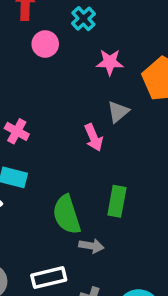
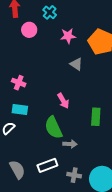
gray triangle: (118, 112) -> (76, 64), turned -40
pink arrow: (94, 137) -> (63, 101), moved
green rectangle: (117, 201) -> (96, 117), moved

